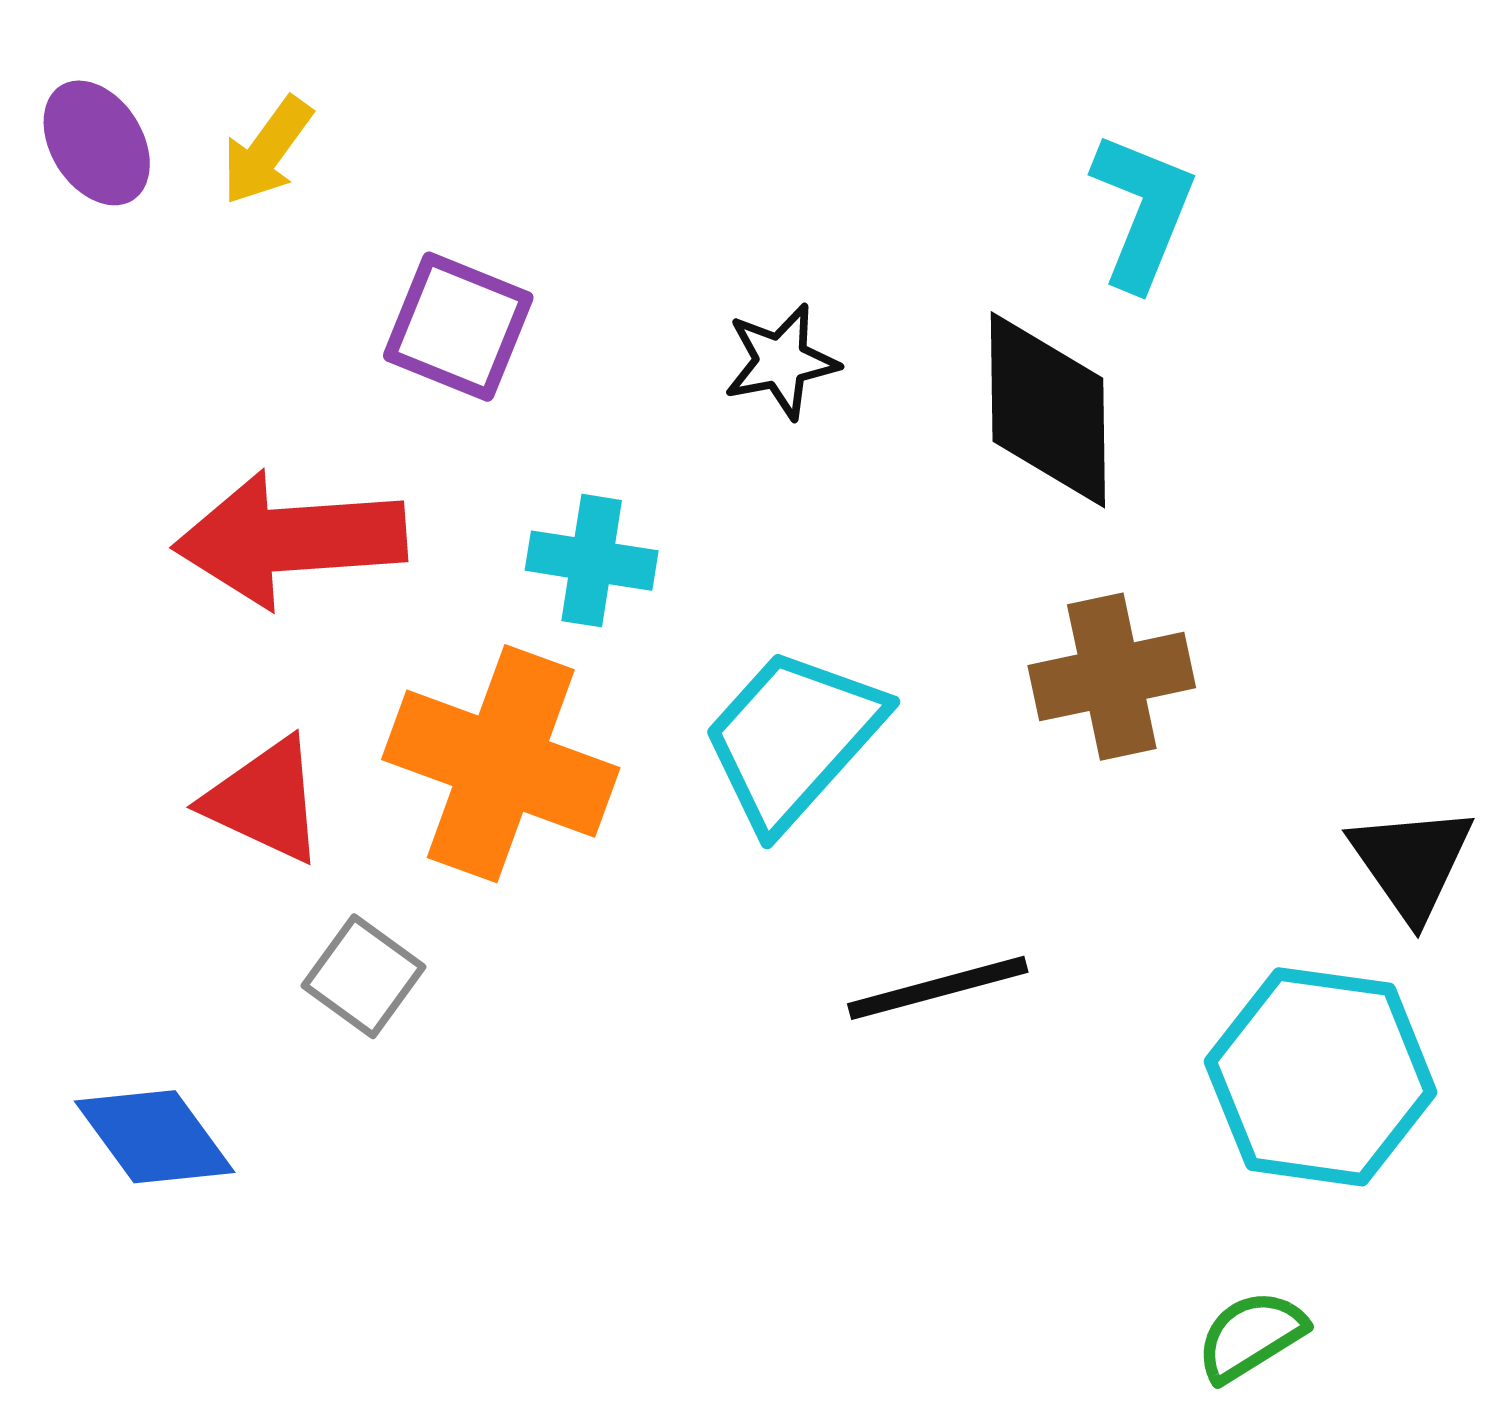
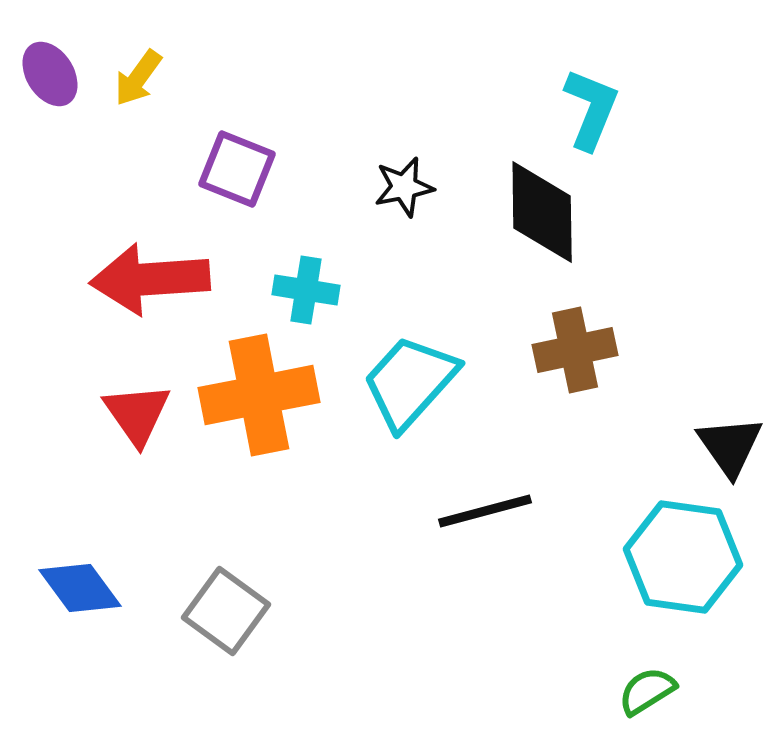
orange cross: (501, 764) -> (259, 395), turned -31
red triangle: (265, 800) -> (137, 414), turned 30
gray square: (363, 976) -> (226, 611), moved, size x1.4

